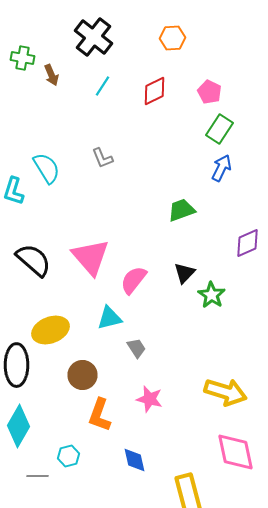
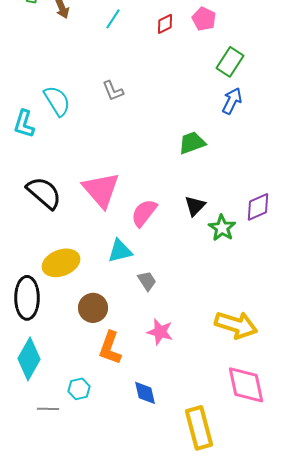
red diamond: (154, 91) -> (165, 24), size x0.7
pink pentagon: (210, 92) -> (204, 19), moved
purple diamond: (248, 243) -> (258, 207), moved

